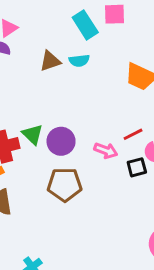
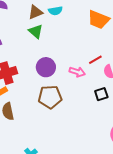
green triangle: (33, 134) -> (36, 31), moved
black square: (137, 167) -> (101, 94), moved

